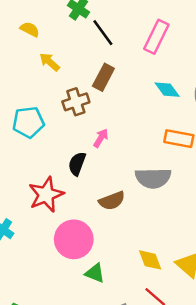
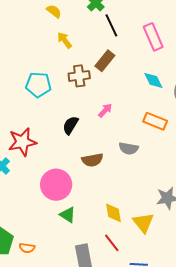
pink rectangle: (156, 37) -> (153, 37), turned -60
pink arrow: (101, 138) -> (105, 110), moved
gray semicircle: (153, 178) -> (129, 148), size x0.7
red star: (46, 195) -> (22, 142), moved

